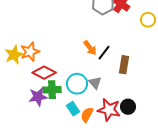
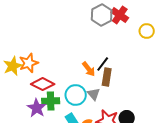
orange arrow: (90, 48) -> (89, 69), moved
brown rectangle: (124, 65) -> (107, 77), moved
purple star: (38, 97) -> (37, 108), turned -30

